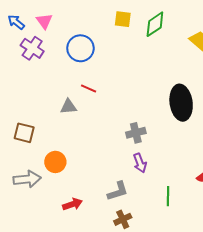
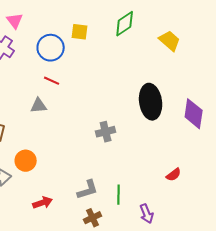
yellow square: (123, 19) -> (80, 32), moved
red line: (89, 89) -> (52, 81), moved
purple arrow: (140, 163) -> (147, 214), moved
green line: (168, 196) -> (119, 195), moved

